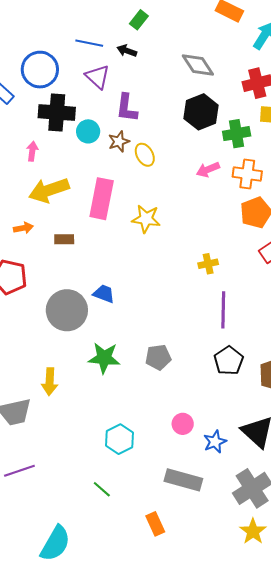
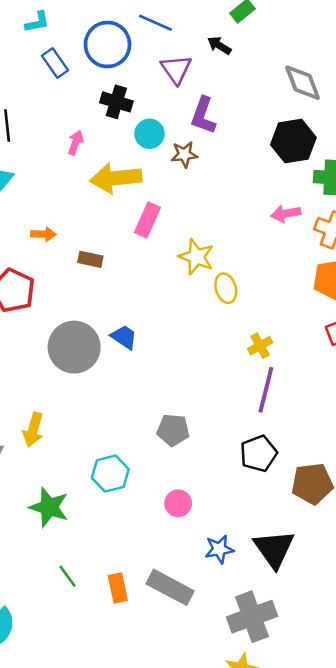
blue line: (89, 43) -> (155, 23), moved
black cross: (57, 112) -> (116, 102), size x0.7
yellow ellipse: (145, 155) -> (226, 288), moved
yellow arrow: (49, 190) -> (116, 178), moved
pink rectangle: (102, 199) -> (147, 220), size x0.7
yellow cross: (208, 264) -> (260, 346), moved, turned -30
green star: (104, 358) -> (49, 507), moved
pink circle: (183, 424) -> (178, 503), moved
cyan hexagon: (120, 439) -> (110, 474), moved
orange rectangle: (155, 524) -> (118, 588), moved

